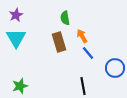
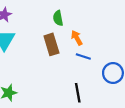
blue line: (88, 53) -> (83, 57), turned -32

